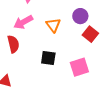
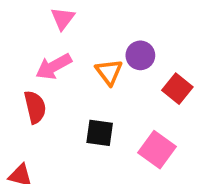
purple circle: (80, 16) -> (140, 55), moved
pink square: (79, 67) -> (157, 150), turned -36

